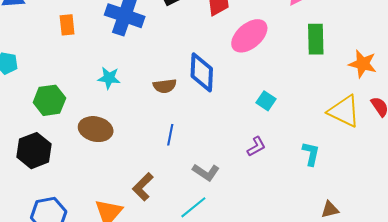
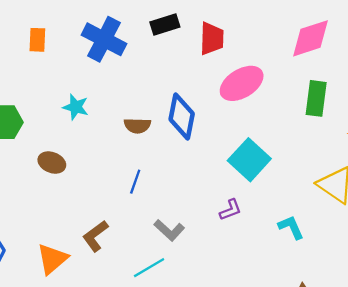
cyan square: (266, 101) -> (249, 160), size x1.8
brown ellipse: (96, 129) -> (52, 163), size x0.7
cyan L-shape: (311, 154) -> (291, 227), turned -45

